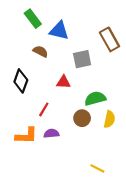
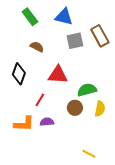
blue triangle: (59, 31) -> (64, 17), moved
gray square: (82, 59) -> (75, 41), moved
red triangle: (63, 82) -> (58, 75), size x1.5

